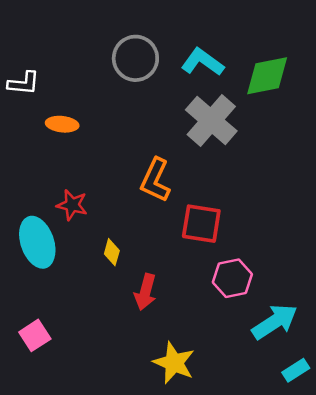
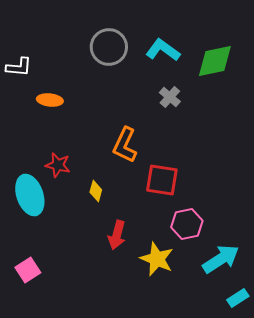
gray cross: (211, 120) -> (170, 97), size x0.5
yellow diamond: (112, 252) -> (96, 191), moved
yellow star: (174, 363) -> (157, 259), moved

